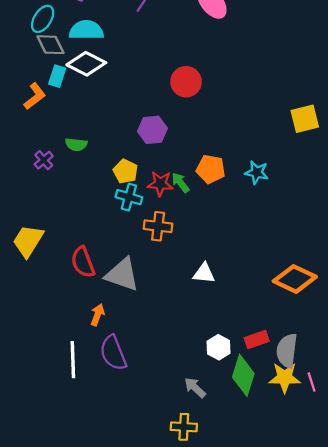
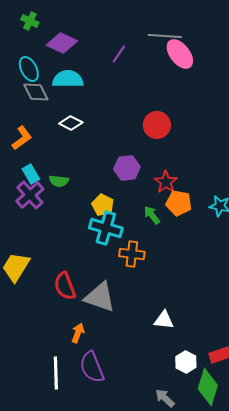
cyan ellipse: (43, 19) -> (29, 69), turned -60
white diamond: (86, 64) -> (71, 123), moved, size x0.7
cyan rectangle: (57, 76) -> (31, 174), moved, turned -48
purple cross: (44, 160) -> (30, 195), size x1.6
red star: (160, 184) -> (166, 182), moved, turned 30
cyan cross: (129, 197) -> (106, 228), size x1.4
white triangle: (204, 273) -> (164, 320), moved

